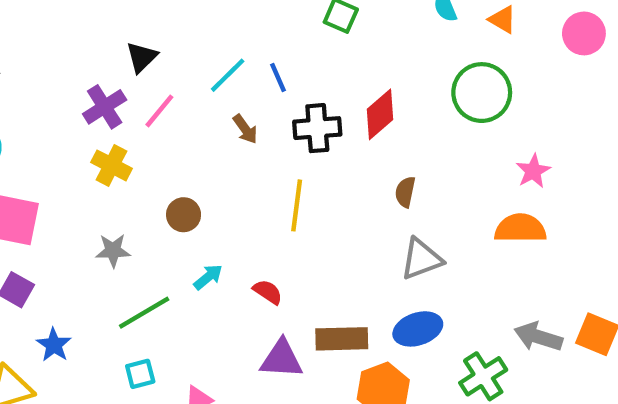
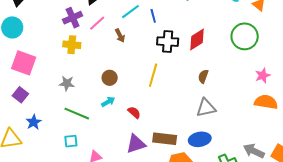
brown arrow: (245, 129) -> (120, 36), moved
yellow cross: (111, 165) -> (72, 45), turned -30
brown circle: (184, 215) -> (110, 78), moved
orange semicircle: (520, 228) -> (266, 102), moved
green line: (144, 313) -> (77, 114), turned 45
purple triangle: (282, 359) -> (136, 144), turned -30

